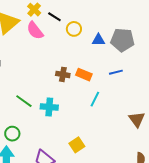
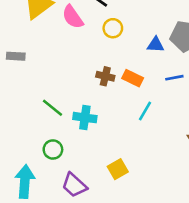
yellow circle: (74, 29) -> (113, 28), moved
blue triangle: (98, 40) -> (156, 45), moved
green circle: (12, 134) -> (53, 149), moved

